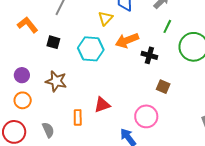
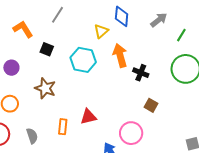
green line: (167, 26) -> (181, 35), moved
orange arrow: (127, 40) -> (120, 55), turned 90
purple circle: (22, 75) -> (11, 68), moved

